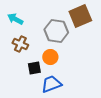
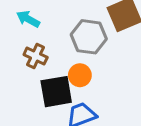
black square: (34, 68) -> (56, 92), size x1.6

